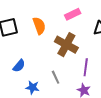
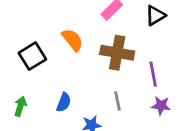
gray line: (56, 77) -> (118, 101), turned 32

